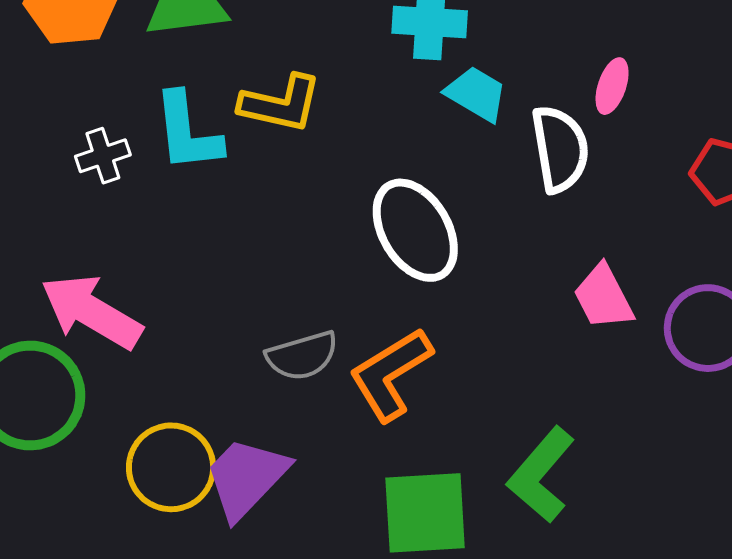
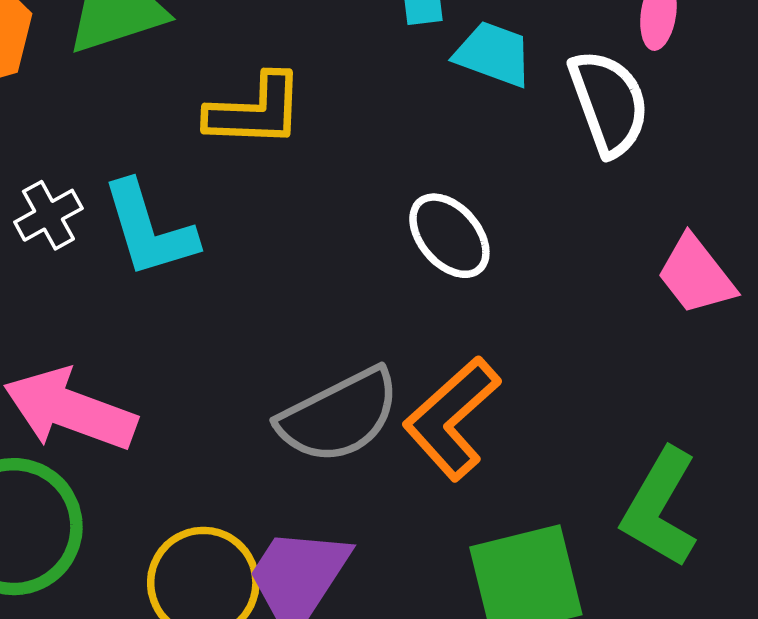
cyan L-shape: (187, 132) -> (149, 229), moved
white ellipse: (415, 230) -> (449, 236), size x0.7
gray semicircle: (302, 356) -> (339, 416), size x1.4

